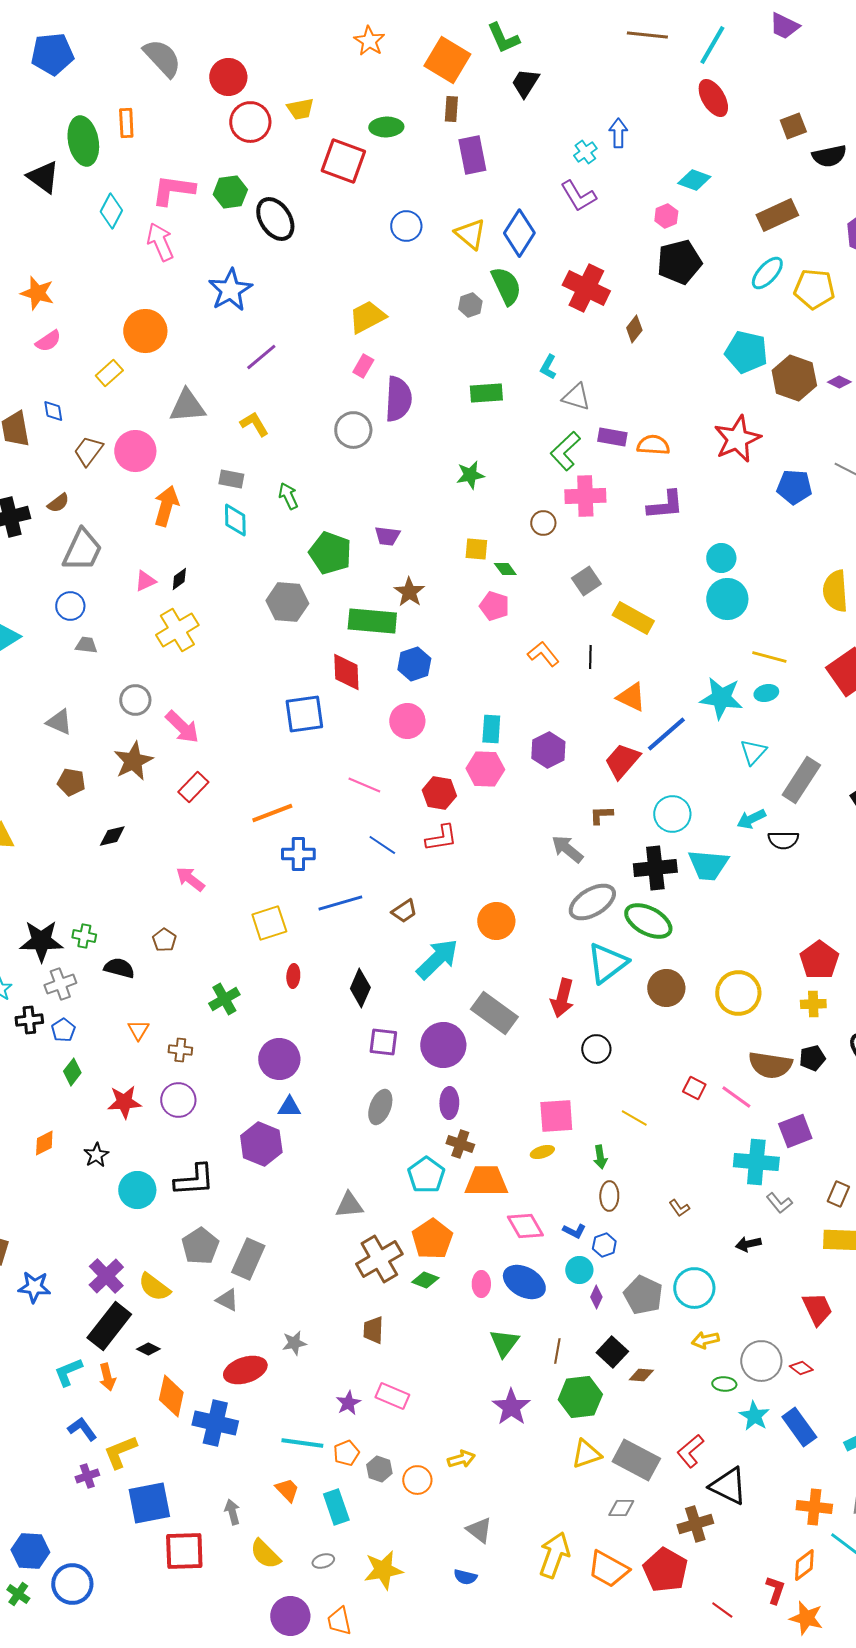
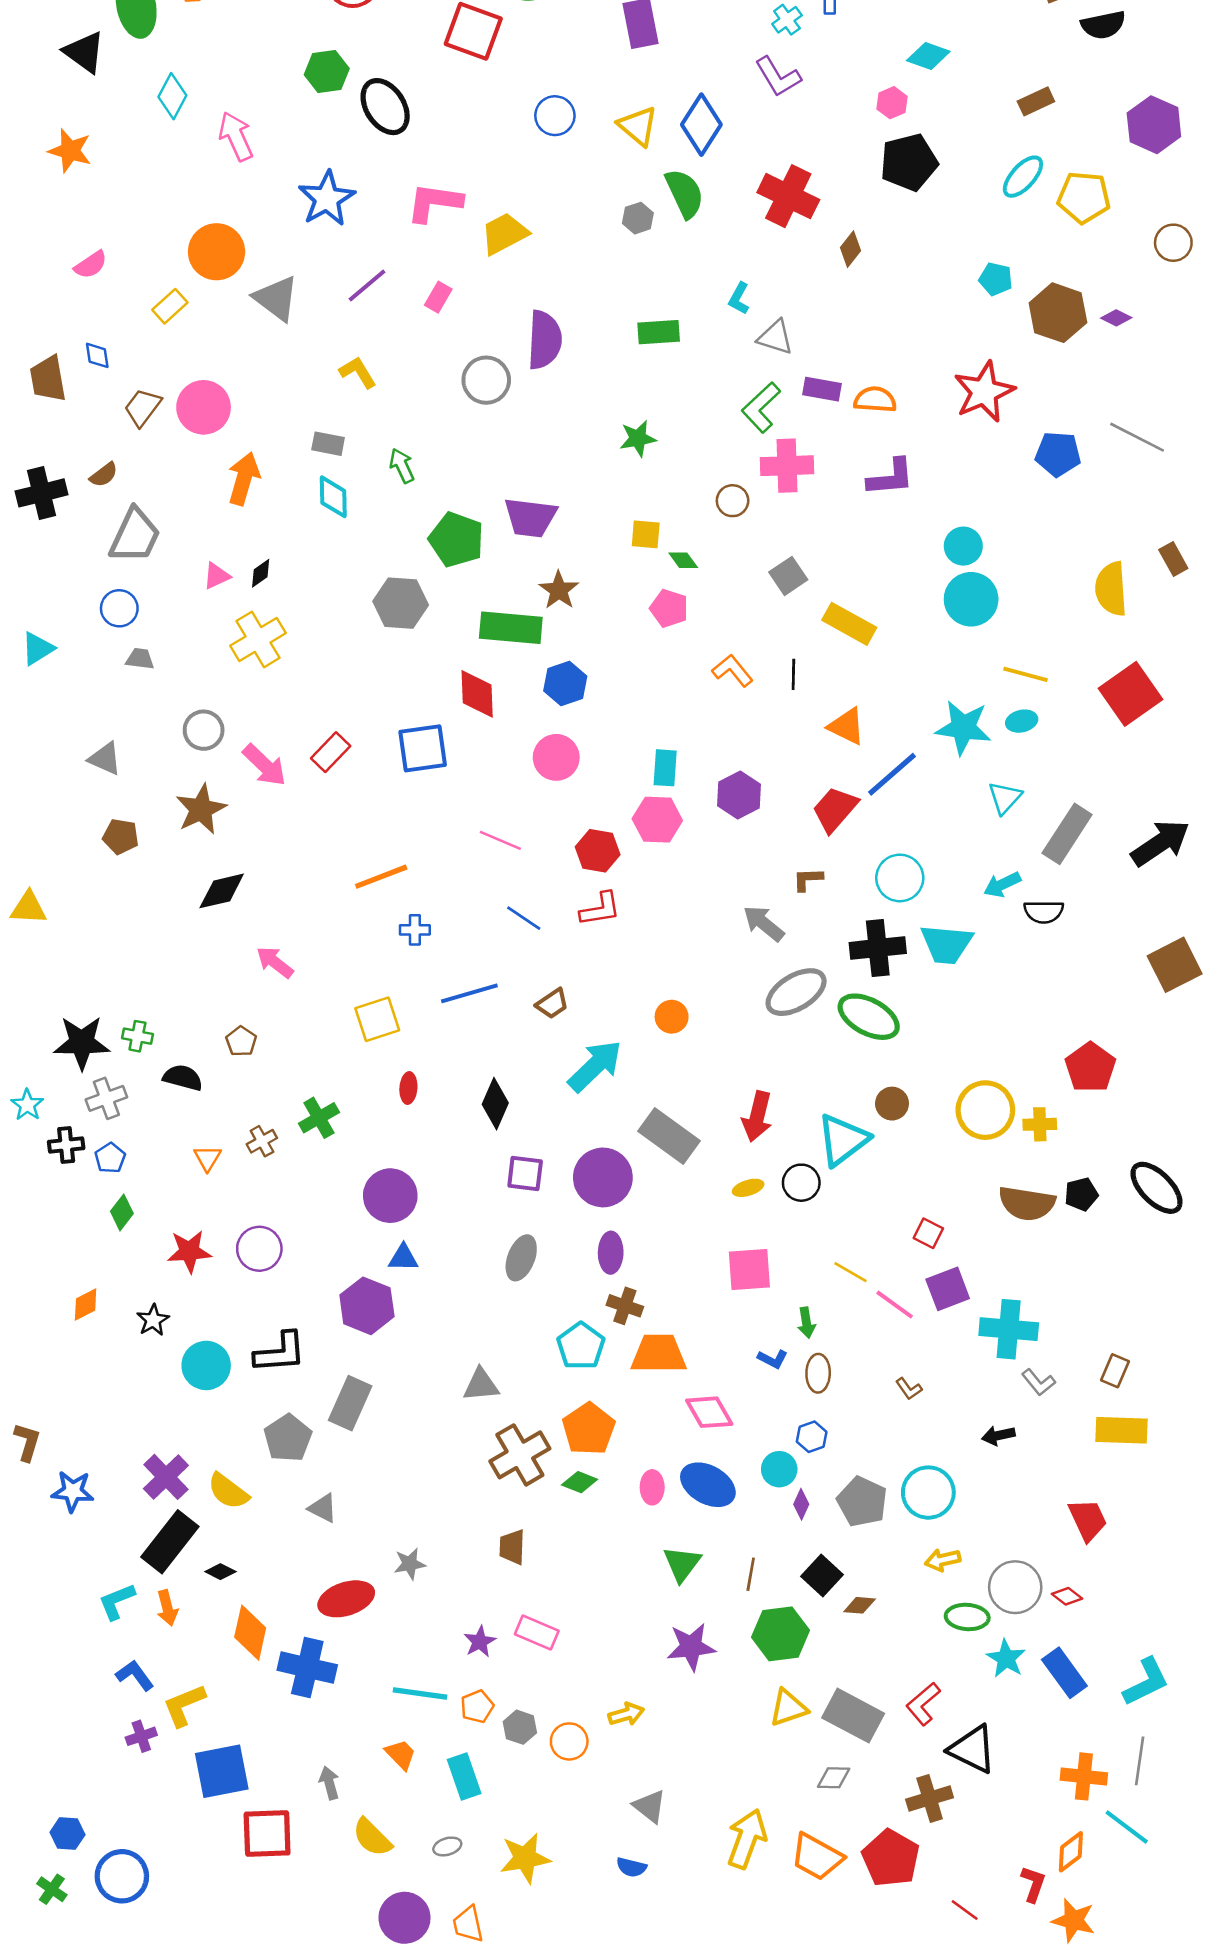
pink L-shape: (173, 190) -> (434, 202), moved
brown rectangle: (777, 215) -> (1036, 101), size x0.7
orange star: (37, 293) -> (70, 151), moved
cyan pentagon: (746, 352) -> (996, 279), size x0.6
pink rectangle: (363, 366) -> (438, 297), moved
gray triangle: (187, 406) -> (276, 298), moved, turned 42
purple trapezoid: (387, 536) -> (530, 518), size x1.6
red rectangle: (193, 787) -> (331, 752), moved
black diamond: (112, 836) -> (222, 891), moved, size x1.4
blue cross: (298, 854) -> (415, 930), size x0.7
orange circle: (496, 921) -> (672, 1017), size x0.7
cyan triangle: (607, 963) -> (843, 1140), moved
brown circle: (666, 988) -> (892, 1104), size x0.7
yellow cross: (813, 1004) -> (1040, 1124), moved
brown cross: (180, 1050) -> (262, 1141), moved, turned -35
pink line: (736, 1097) -> (895, 1305), moved
purple square: (795, 1131) -> (948, 1289), moved
yellow ellipse: (542, 1152) -> (748, 1188), moved
blue L-shape: (574, 1231) -> (773, 1359), moved
gray rectangle: (248, 1259) -> (350, 1403), moved
green ellipse: (724, 1384) -> (967, 1617), size x1.4
purple star: (511, 1407) -> (691, 1647), turned 30
blue hexagon: (30, 1551) -> (67, 1833), size x0.7

